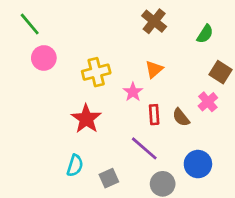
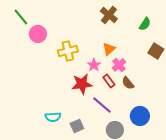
pink circle: (44, 58) -> (38, 34), moved
pink cross: (208, 102) -> (119, 65), moved
red rectangle: (154, 115) -> (109, 81), turned -32
red star: (86, 119) -> (82, 84), moved, turned 30
cyan semicircle: (75, 165) -> (53, 117), turned 70

